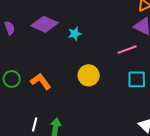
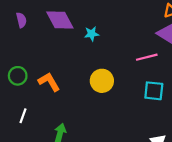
purple diamond: (45, 24) -> (60, 20), turned 32
white line: (35, 125) -> (23, 116), moved

